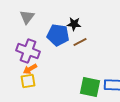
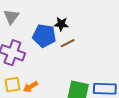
orange arrow: (30, 69) -> (30, 87), moved

